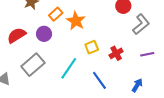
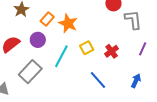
gray L-shape: (141, 24) -> (133, 20), turned -50
purple line: (147, 54) -> (143, 49), turned -48
cyan line: (69, 68) -> (61, 56), moved

